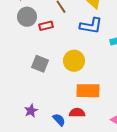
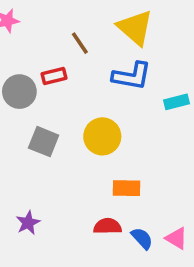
gray circle: (27, 17) -> (19, 92), moved
orange rectangle: (88, 91) -> (126, 188), size x0.7
blue semicircle: (59, 120) -> (142, 238), moved

